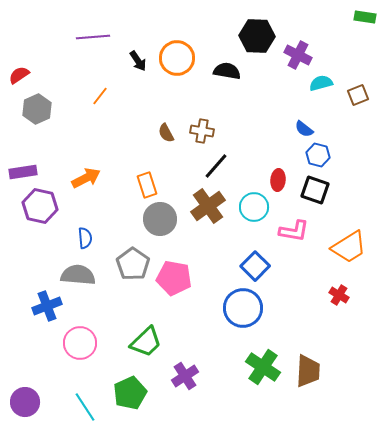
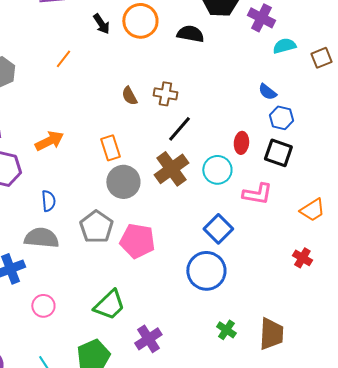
orange trapezoid: (349, 247) -> (312, 210), size x0.7
pink circle: (80, 343) -> (43, 306), size x0.7
green cross: (263, 367) -> (226, 330), size x0.6

